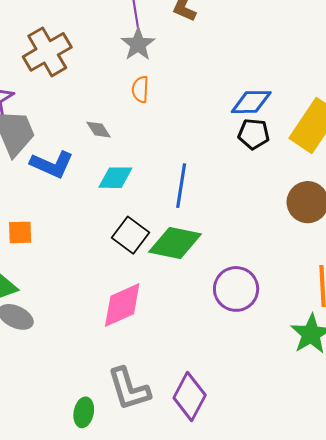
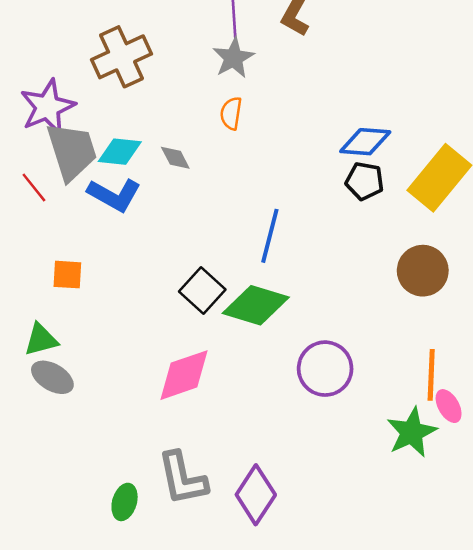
cyan diamond: (115, 178) -> (120, 152), moved

